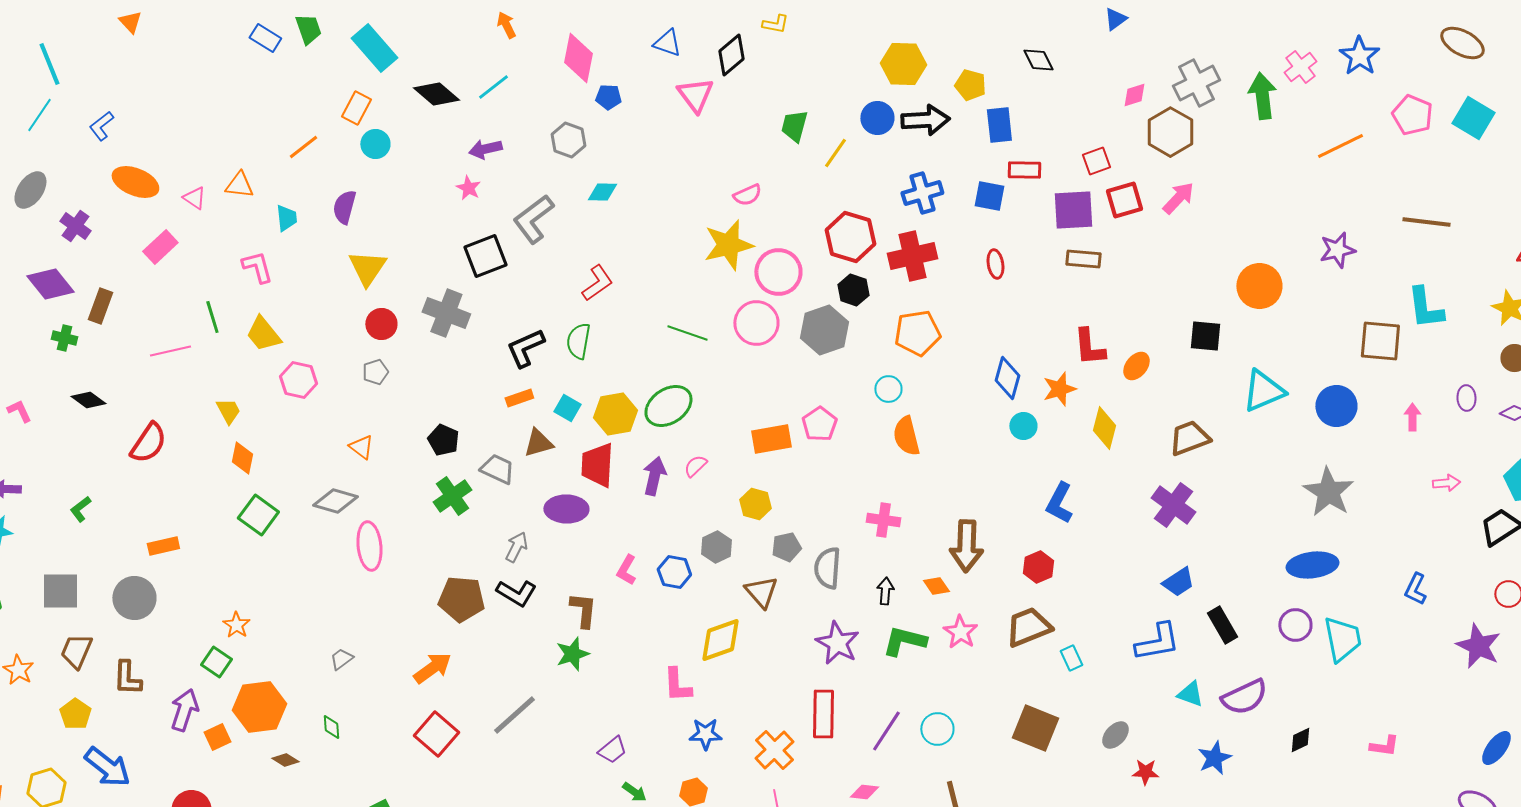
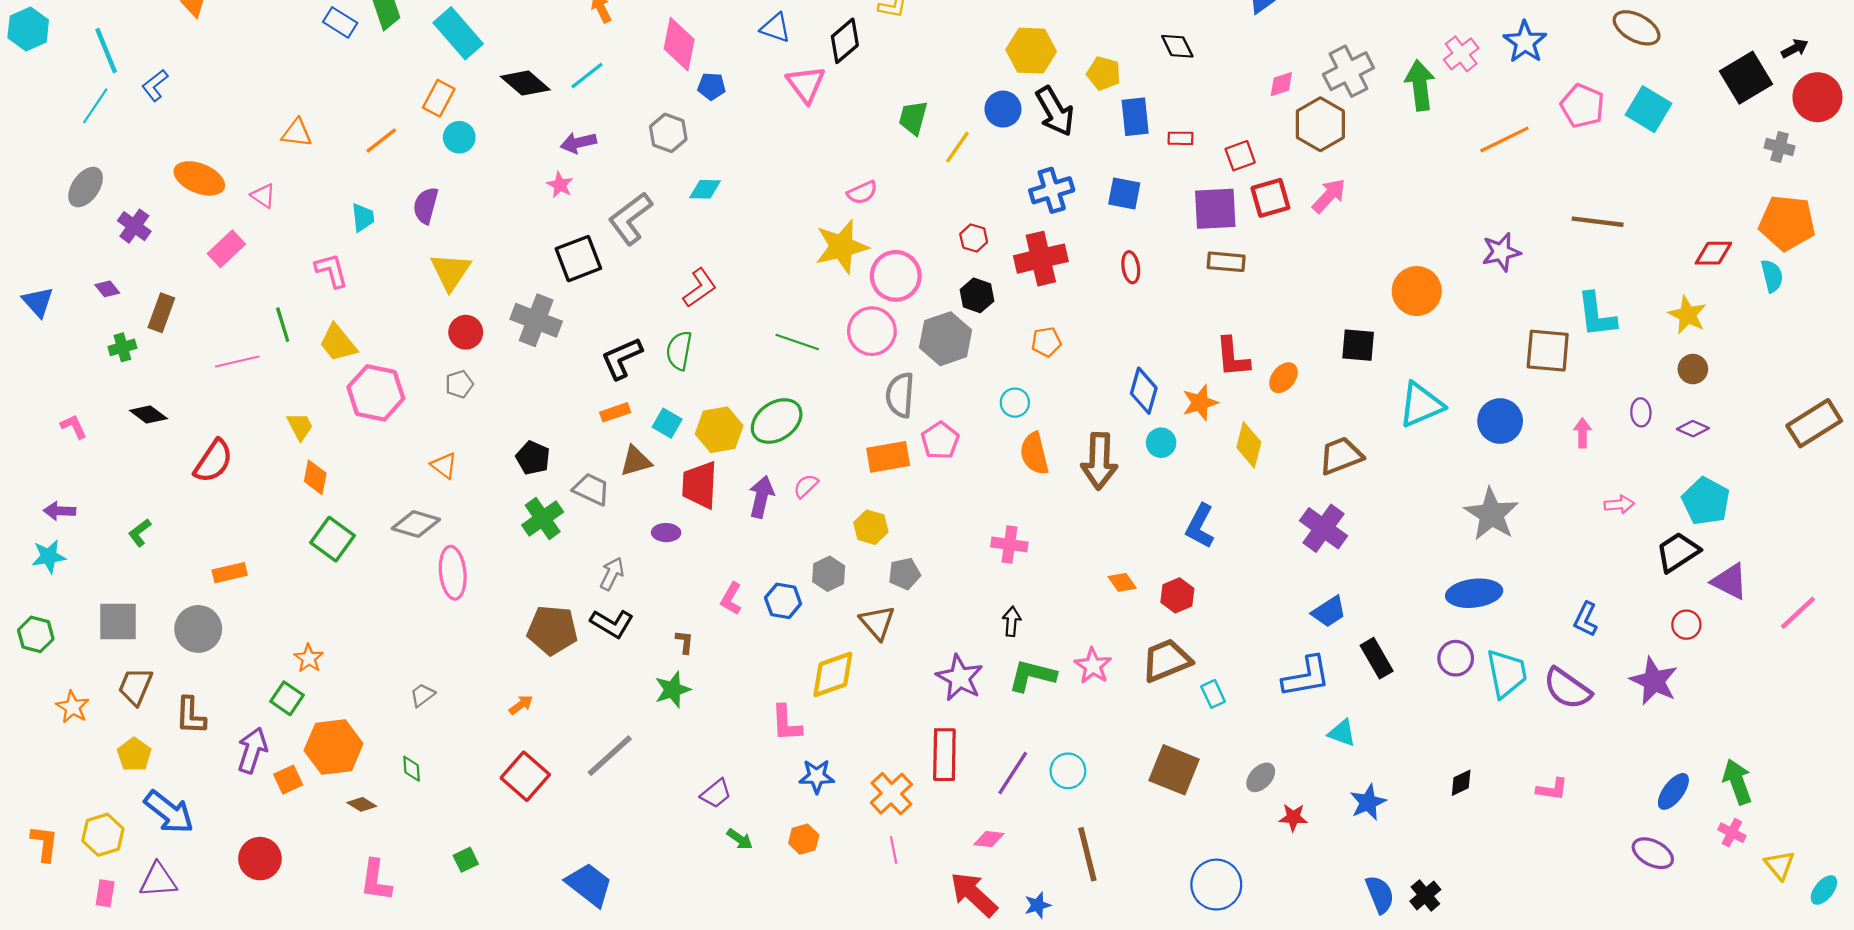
black arrow: (925, 120) -> (1055, 111), turned 63
blue L-shape: (101, 126) -> (155, 85), moved
red rectangle: (1024, 170) -> (1181, 138), moved, size x0.7
orange triangle: (239, 185) -> (297, 133), moved
red hexagon: (850, 237) -> (974, 238), size x0.5
purple diamond: (50, 284) -> (107, 289), size x0.5
orange pentagon: (917, 333) -> (1046, 342), size x0.6
green cross: (64, 338) -> (122, 347), turned -30
pink hexagon: (298, 380) -> (376, 393), size x1.4
purple ellipse: (566, 509) -> (666, 533), size x0.6
brown arrow: (966, 546) -> (1099, 461), moved
gray semicircle: (827, 568) -> (900, 395), moved
orange diamond: (936, 586) -> (1122, 582), moved
brown L-shape: (583, 610) -> (685, 642), size x0.6
orange arrow: (432, 668) -> (521, 705), size x0.6
purple semicircle: (1244, 697) -> (1567, 689), moved, turned 60

